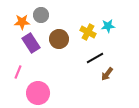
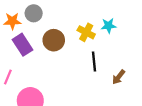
black line: (95, 58) -> (94, 61), turned -66
brown arrow: (107, 74) -> (119, 77), moved

